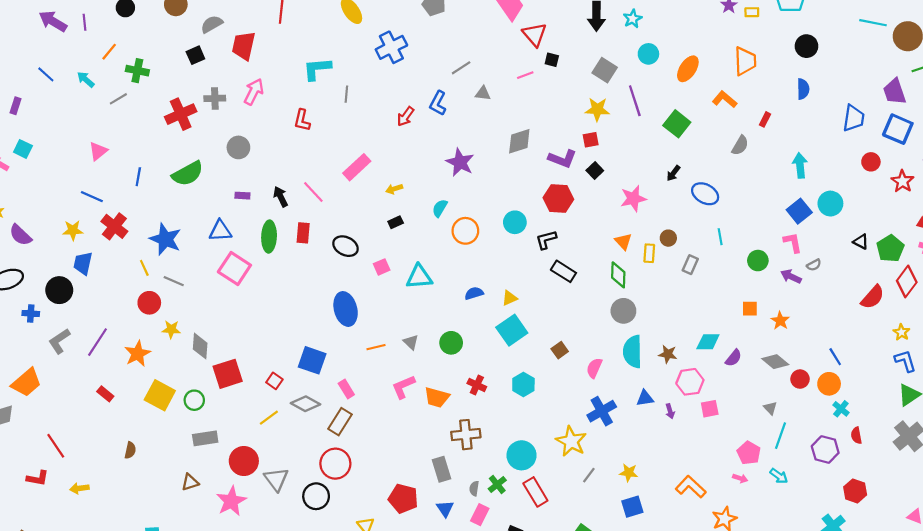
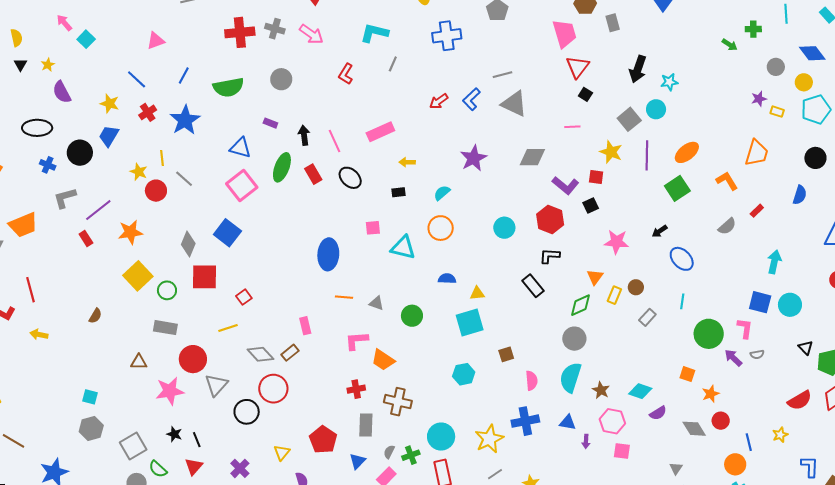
cyan circle: (648, 54) -> (656, 109), moved
orange ellipse: (688, 69) -> (687, 152), moved
pink line: (525, 75) -> (572, 127), moved
pink arrow: (254, 92) -> (311, 34), turned 80
gray triangle: (483, 93) -> (514, 104), size x1.8
cyan square: (23, 149) -> (86, 39), moved
blue square: (799, 211) -> (760, 302), turned 35
red cross: (114, 226) -> (148, 112), size x0.7
orange circle: (465, 231) -> (441, 228), moved
red rectangle: (303, 233) -> (313, 174), turned -54
blue star: (165, 239) -> (185, 120), moved
black L-shape: (546, 240) -> (550, 256), moved
black ellipse: (345, 246) -> (350, 178), moved
green circle: (758, 261) -> (709, 334), size x1.5
green diamond: (618, 275) -> (581, 305), turned 45
yellow star: (171, 329) -> (139, 172), moved
yellow star: (901, 332) -> (780, 435), moved
gray triangle: (411, 342) -> (376, 303), turned -42
blue square: (312, 360) -> (227, 233), moved
pink semicircle: (594, 368) -> (532, 381), turned 132
red circle: (800, 379) -> (721, 421), moved
red cross: (477, 385) -> (356, 389), moved, turned 36
red rectangle: (105, 394) -> (86, 239), moved
gray diamond: (305, 404) -> (260, 354), moved
brown rectangle: (340, 422) -> (290, 353), size x0.7

